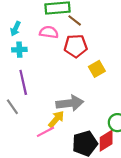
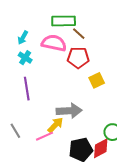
pink semicircle: (49, 32) -> (54, 43), size x1.4
cyan cross: (19, 50) -> (25, 58), turned 32
gray line: (12, 107) -> (15, 131), moved

